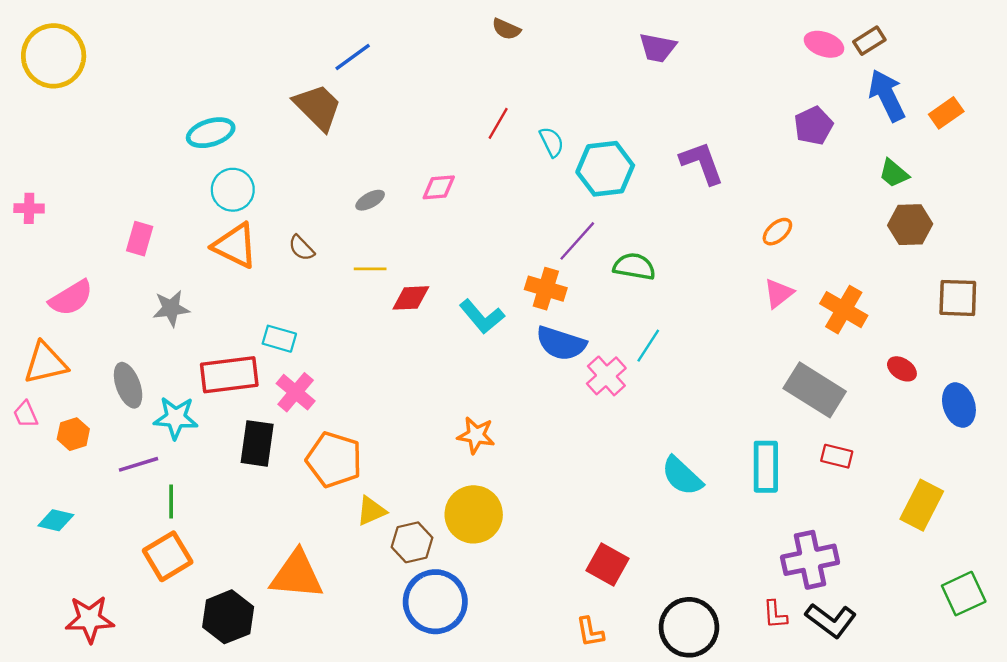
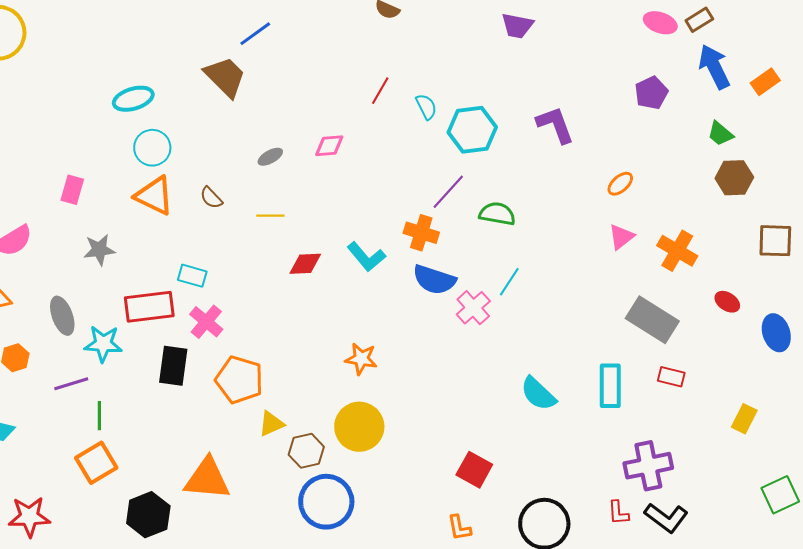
red diamond: (411, 298) -> (305, 264), moved
yellow rectangle: (922, 505) -> (744, 419), size x0.7

